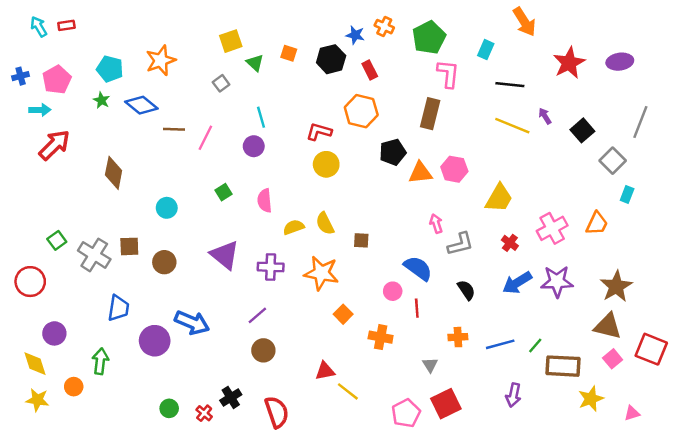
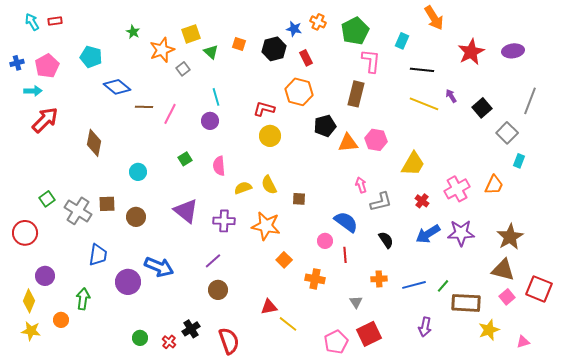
orange star: (161, 60) -> (162, 50), moved
green star: (101, 100) -> (133, 32), moved
yellow diamond: (35, 364) -> (29, 301), turned 40

